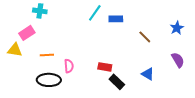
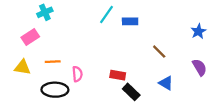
cyan cross: (40, 11) -> (45, 12), turned -32
brown line: (145, 37) -> (159, 52), moved
yellow triangle: (15, 50) -> (22, 67), moved

